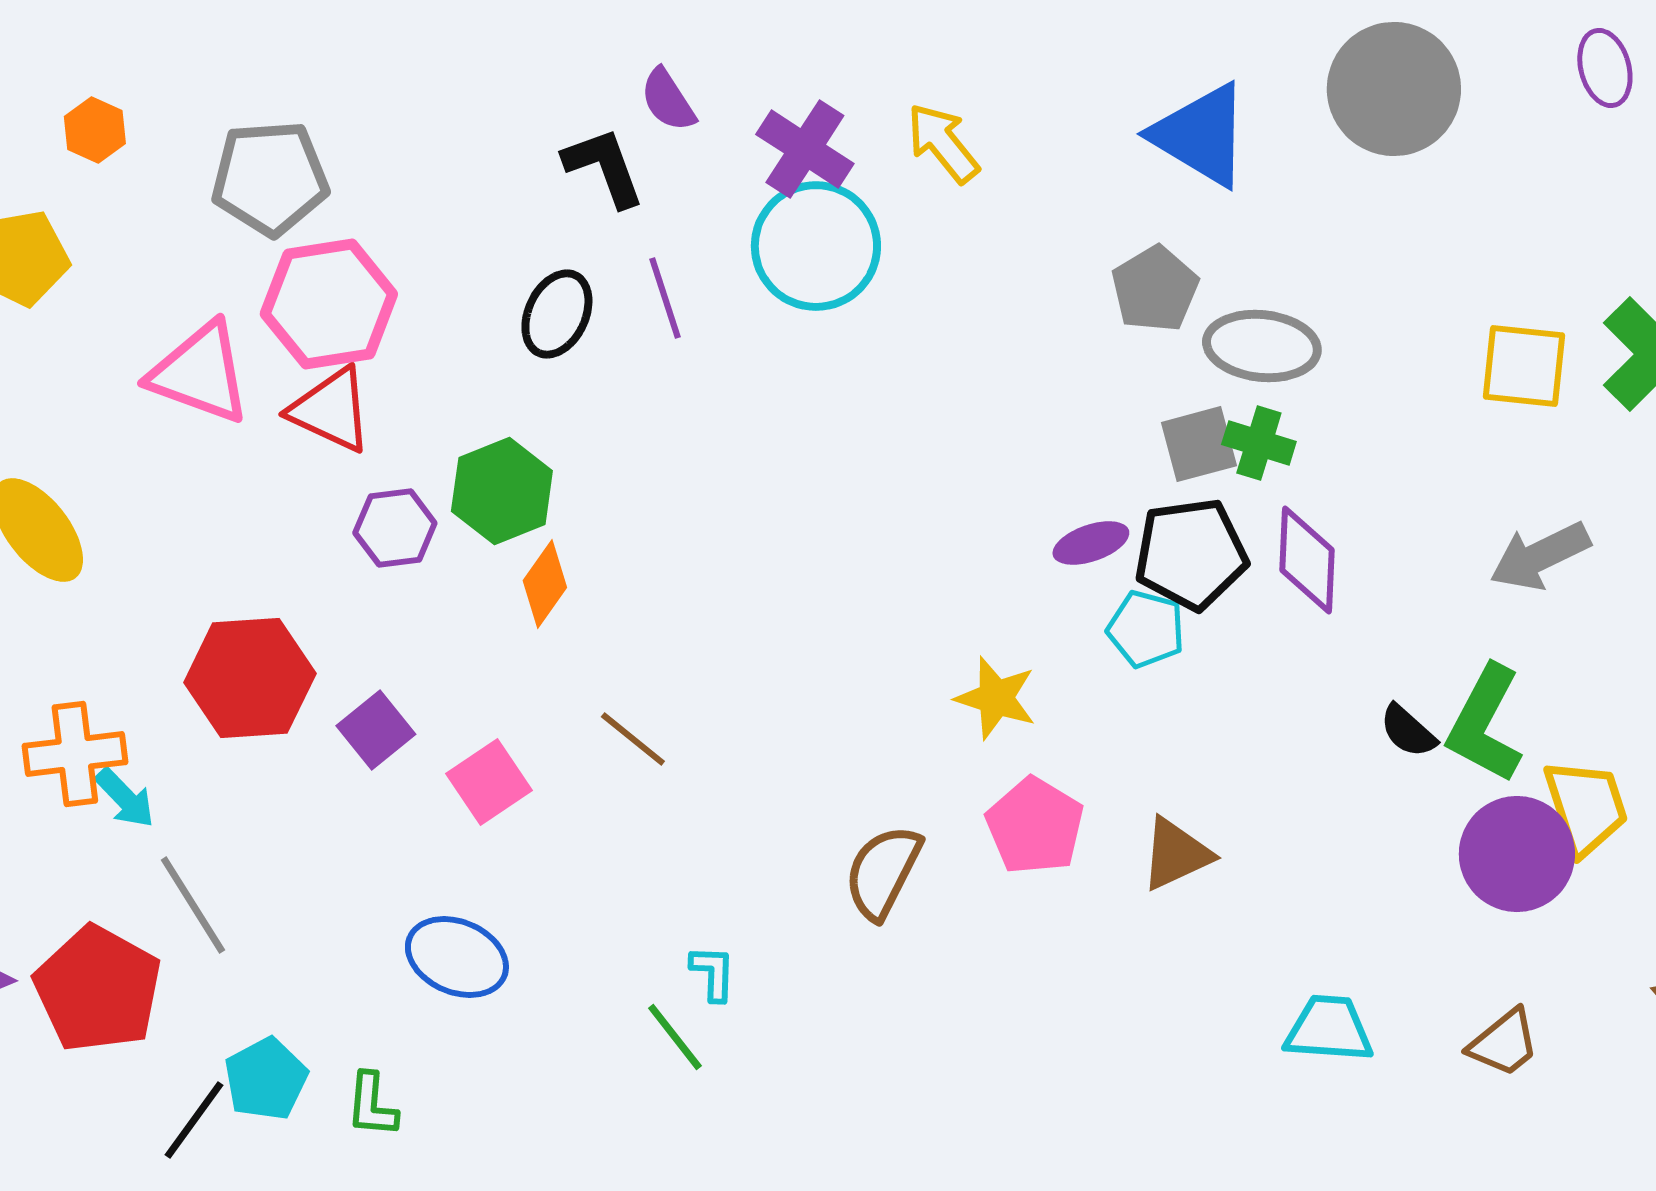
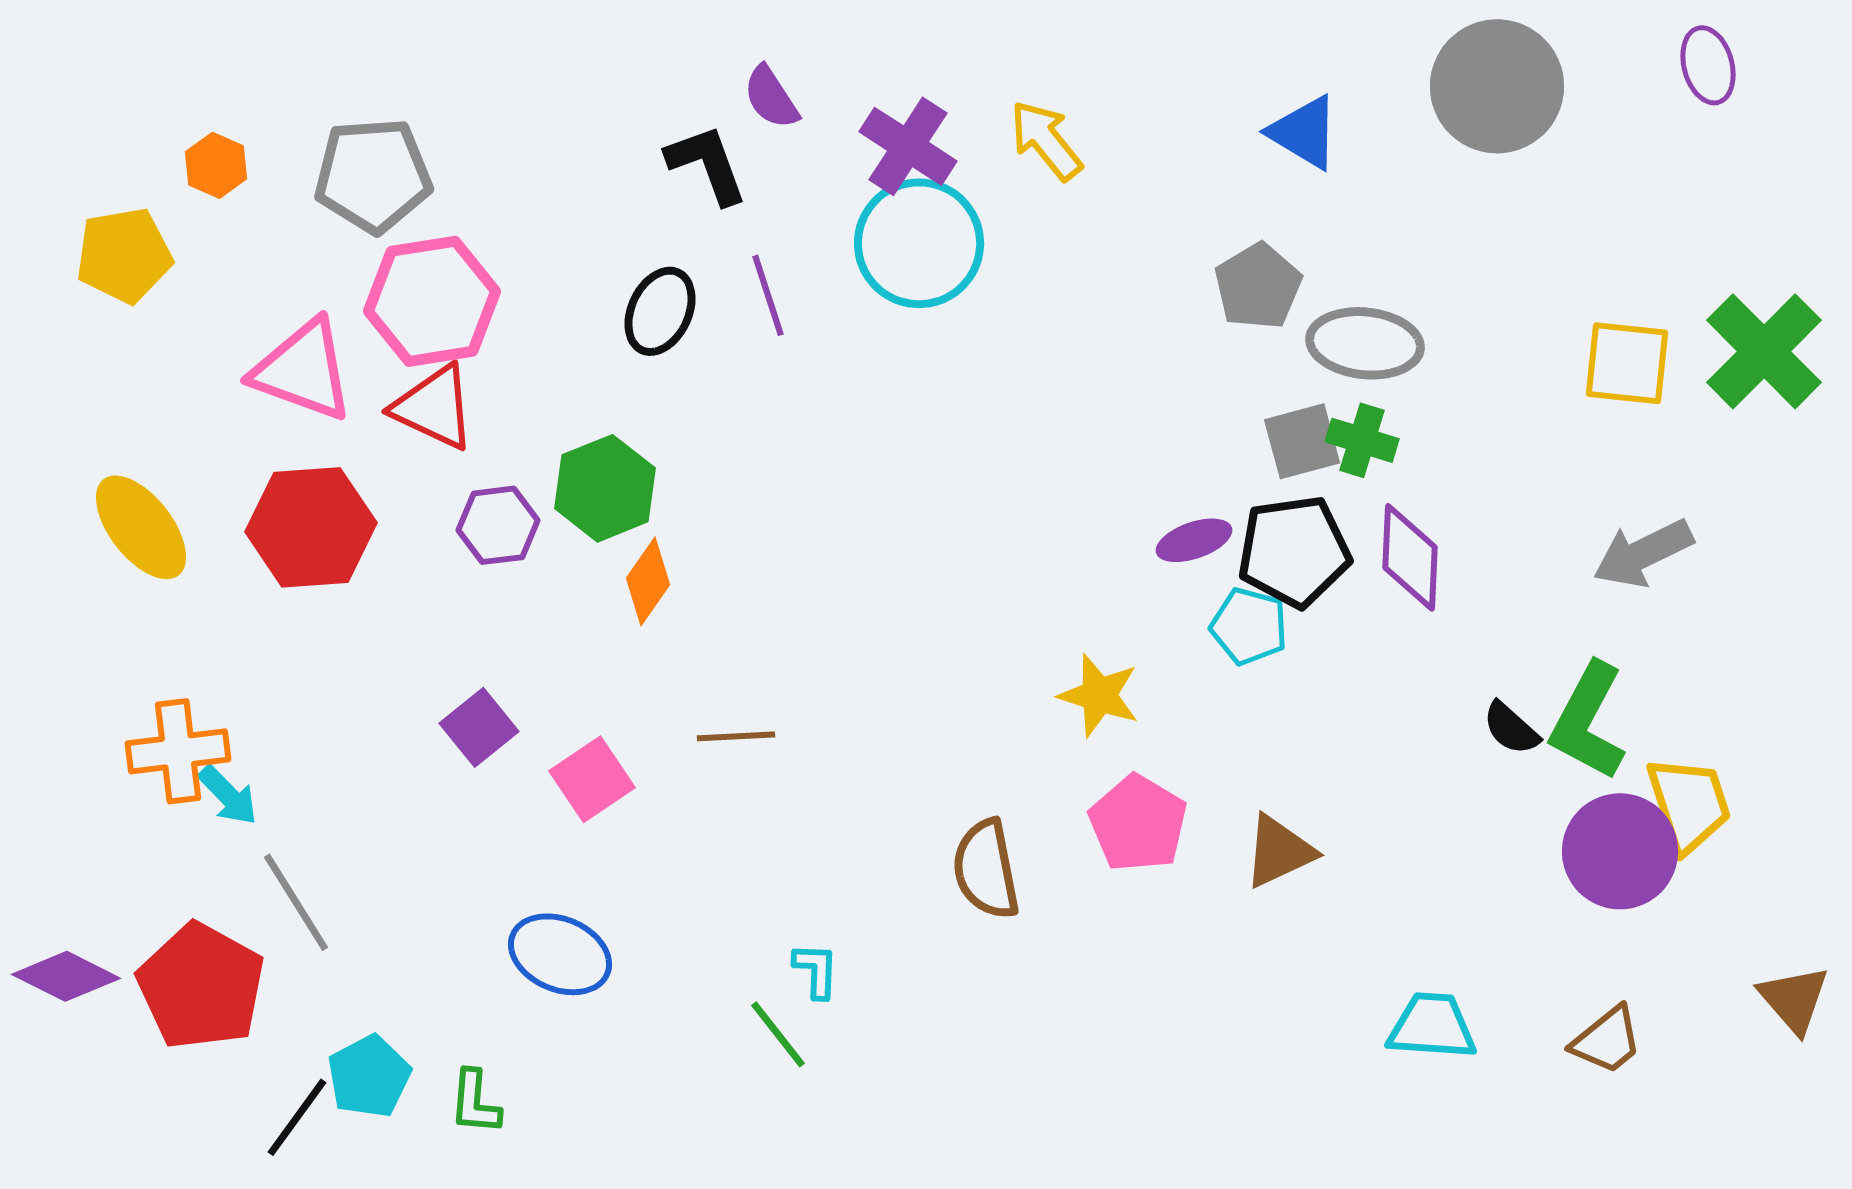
orange hexagon: (95, 130) -> (216, 165), moved
blue triangle: (1201, 135) -> (1304, 132), size x0.7
red hexagon: (250, 678) -> (311, 527), moved
brown line: (633, 739) -> (736, 736), turned -42
brown semicircle: (883, 872) -> (986, 869), turned -38

